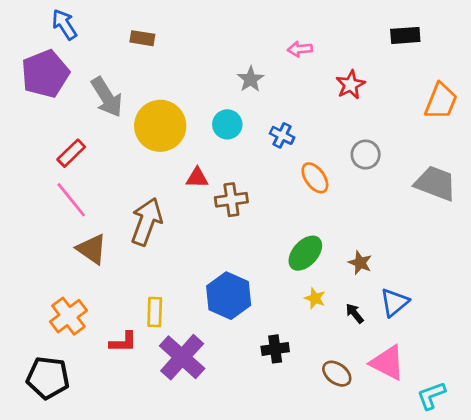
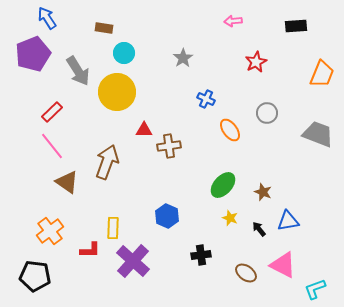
pink arrow: (300, 49) -> (233, 21), moved
cyan circle: (227, 124) -> (124, 53), moved
blue hexagon: (229, 296) -> (167, 216), size x0.7
blue triangle: (394, 302) -> (288, 221), turned 30

